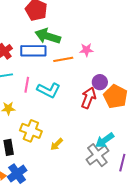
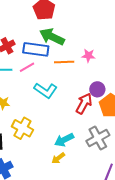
pink line: (27, 85) -> (27, 67), moved, turned 42
cyan arrow: (105, 140) -> (64, 140), moved
yellow arrow: (57, 144) -> (58, 158), moved
gray cross: (97, 155) -> (98, 138), moved

